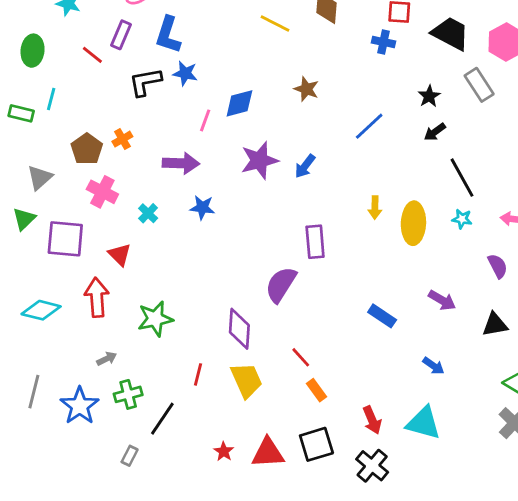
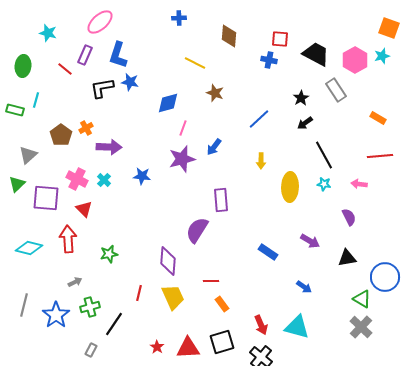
yellow line: (275, 23) -> (195, 63), moved
pink line: (205, 120) -> (183, 128), moved
purple star: (259, 160) -> (182, 159), moved
purple arrow: (181, 163) -> (109, 147), moved
pink cross: (102, 192) -> (77, 179), moved
yellow arrow: (375, 207) -> (261, 161), moved
green star: (155, 319) -> (109, 254), size x0.7
red line: (301, 357) -> (211, 281), turned -49

